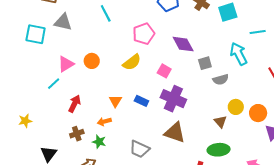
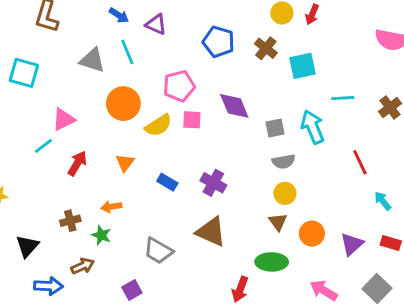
gray triangle: (63, 22) -> (92, 60), moved
orange circle: (92, 61) -> (123, 104), moved, size x1.5
gray square: (205, 63) -> (275, 128), moved
pink square: (164, 71) -> (192, 120), moved, turned -32
purple cross: (173, 99) -> (213, 183), size x0.7
orange triangle: (115, 101) -> (125, 163), moved
red arrow: (75, 104) -> (77, 163), moved
yellow circle: (236, 107) -> (285, 193), moved
orange circle: (258, 113) -> (312, 234), moved

